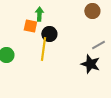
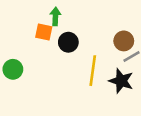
brown circle: (92, 11) -> (124, 41), moved
yellow line: (43, 49) -> (93, 71), moved

